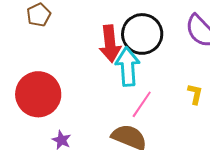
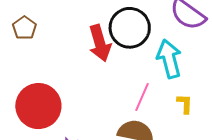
cyan arrow: (128, 67) -> (169, 59), moved
yellow L-shape: (195, 94) -> (185, 104), moved

